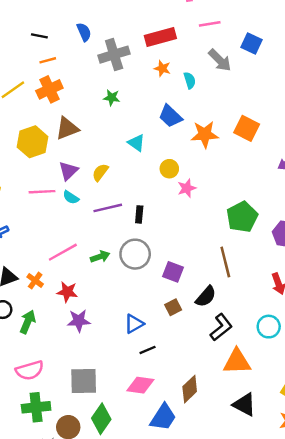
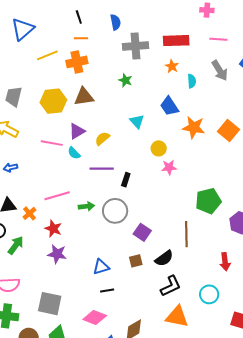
black line: (39, 36) -> (79, 17), turned 48

